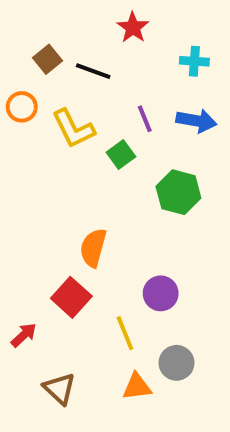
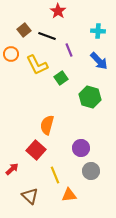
red star: (133, 27) -> (58, 11), moved
purple line: (145, 119) -> (69, 50), moved
blue arrow: (196, 121) -> (99, 61), turned 36
yellow line: (125, 333) -> (55, 175), moved
gray circle: (177, 363) -> (91, 171), moved

